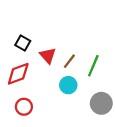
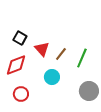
cyan circle: (68, 85) -> (52, 77), moved

